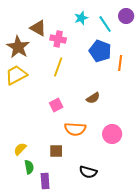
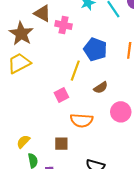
blue pentagon: (100, 51) -> (95, 49), moved
yellow line: (58, 67) -> (75, 71), moved
pink circle: (112, 134) -> (121, 112), moved

